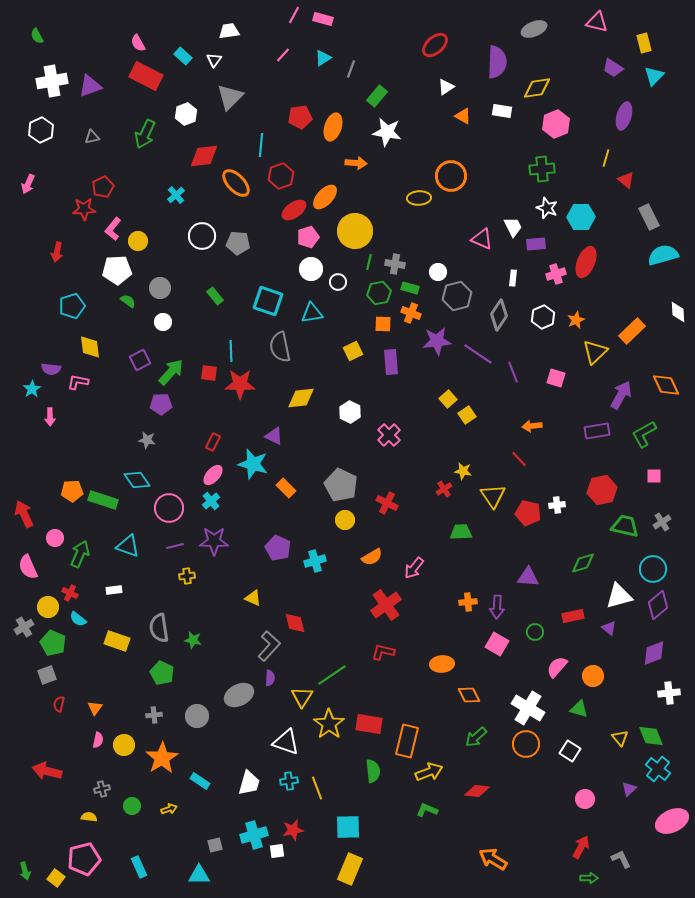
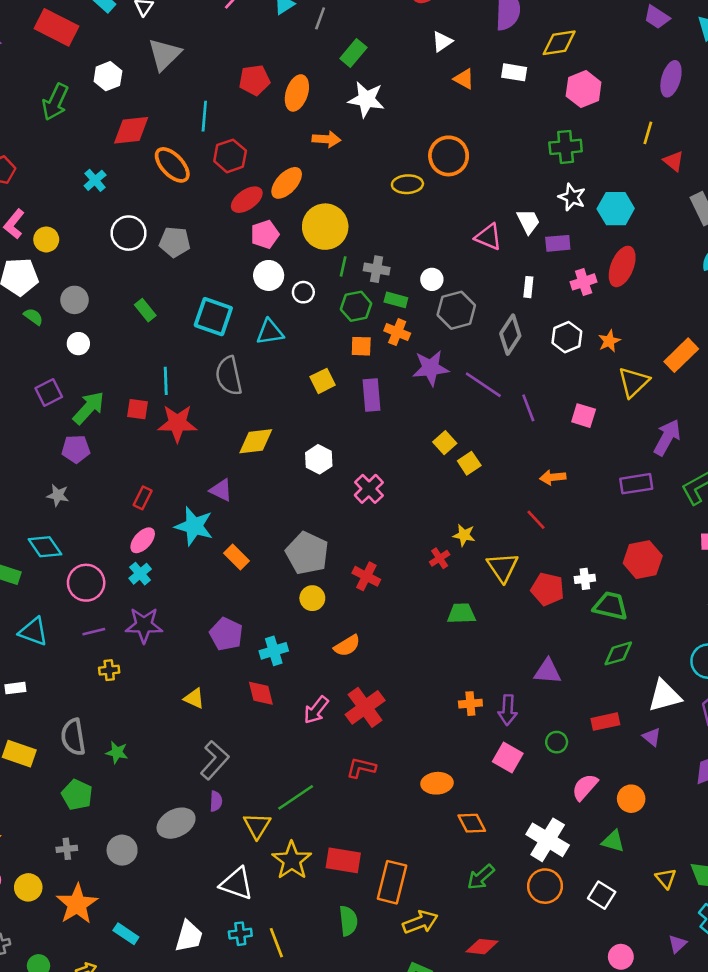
green trapezoid: (625, 526) -> (611, 606), moved
pink arrow: (414, 568) -> (316, 710), moved
red diamond: (295, 623) -> (261, 693), moved

